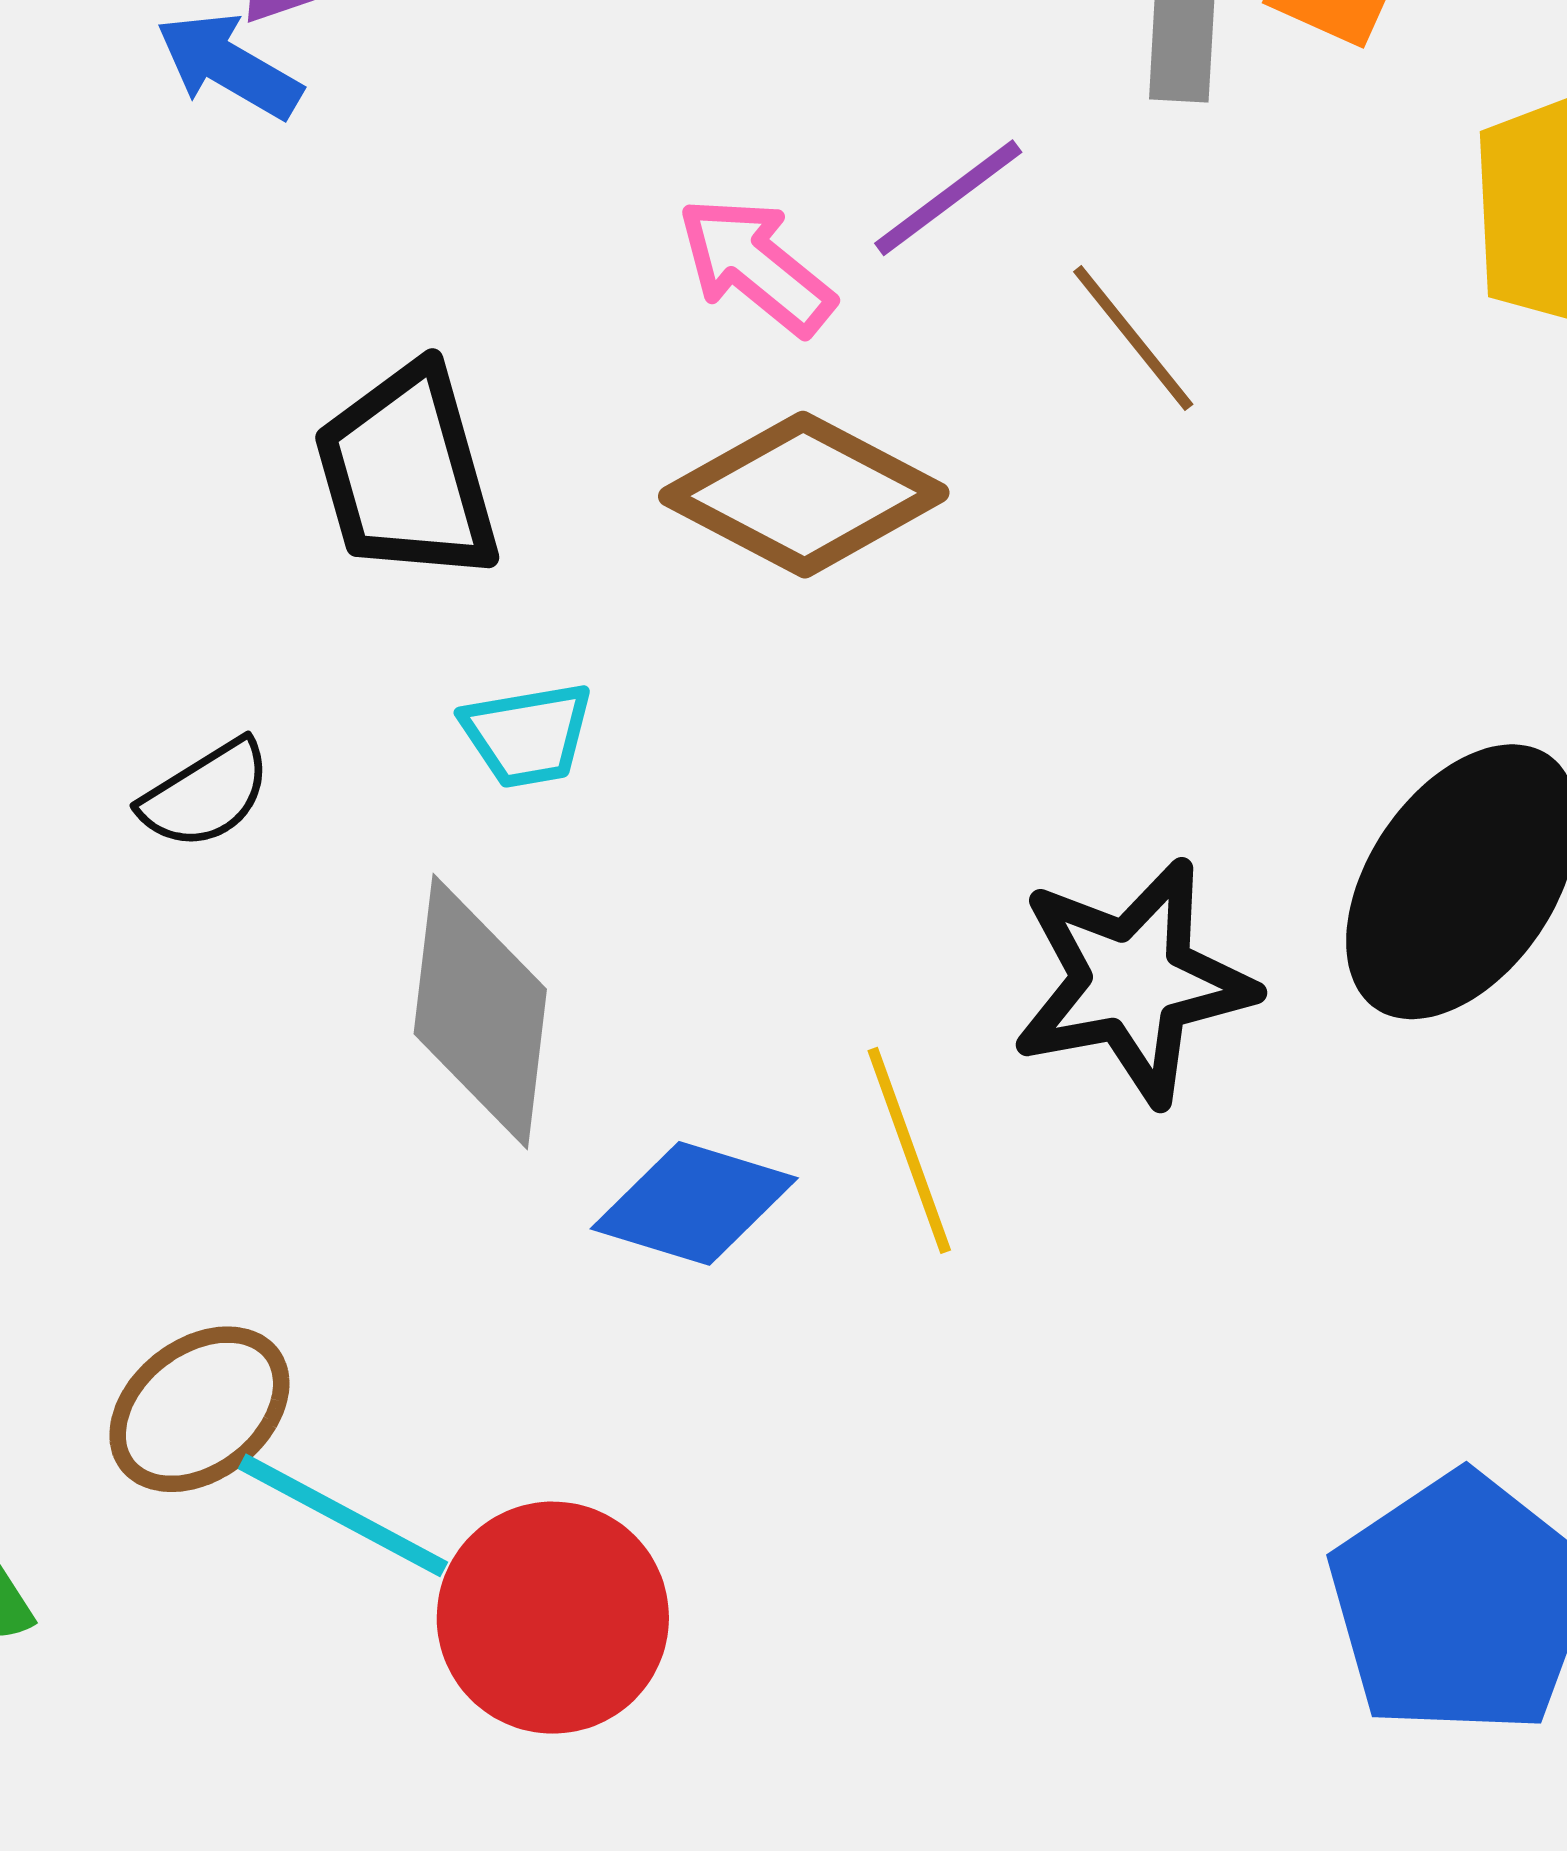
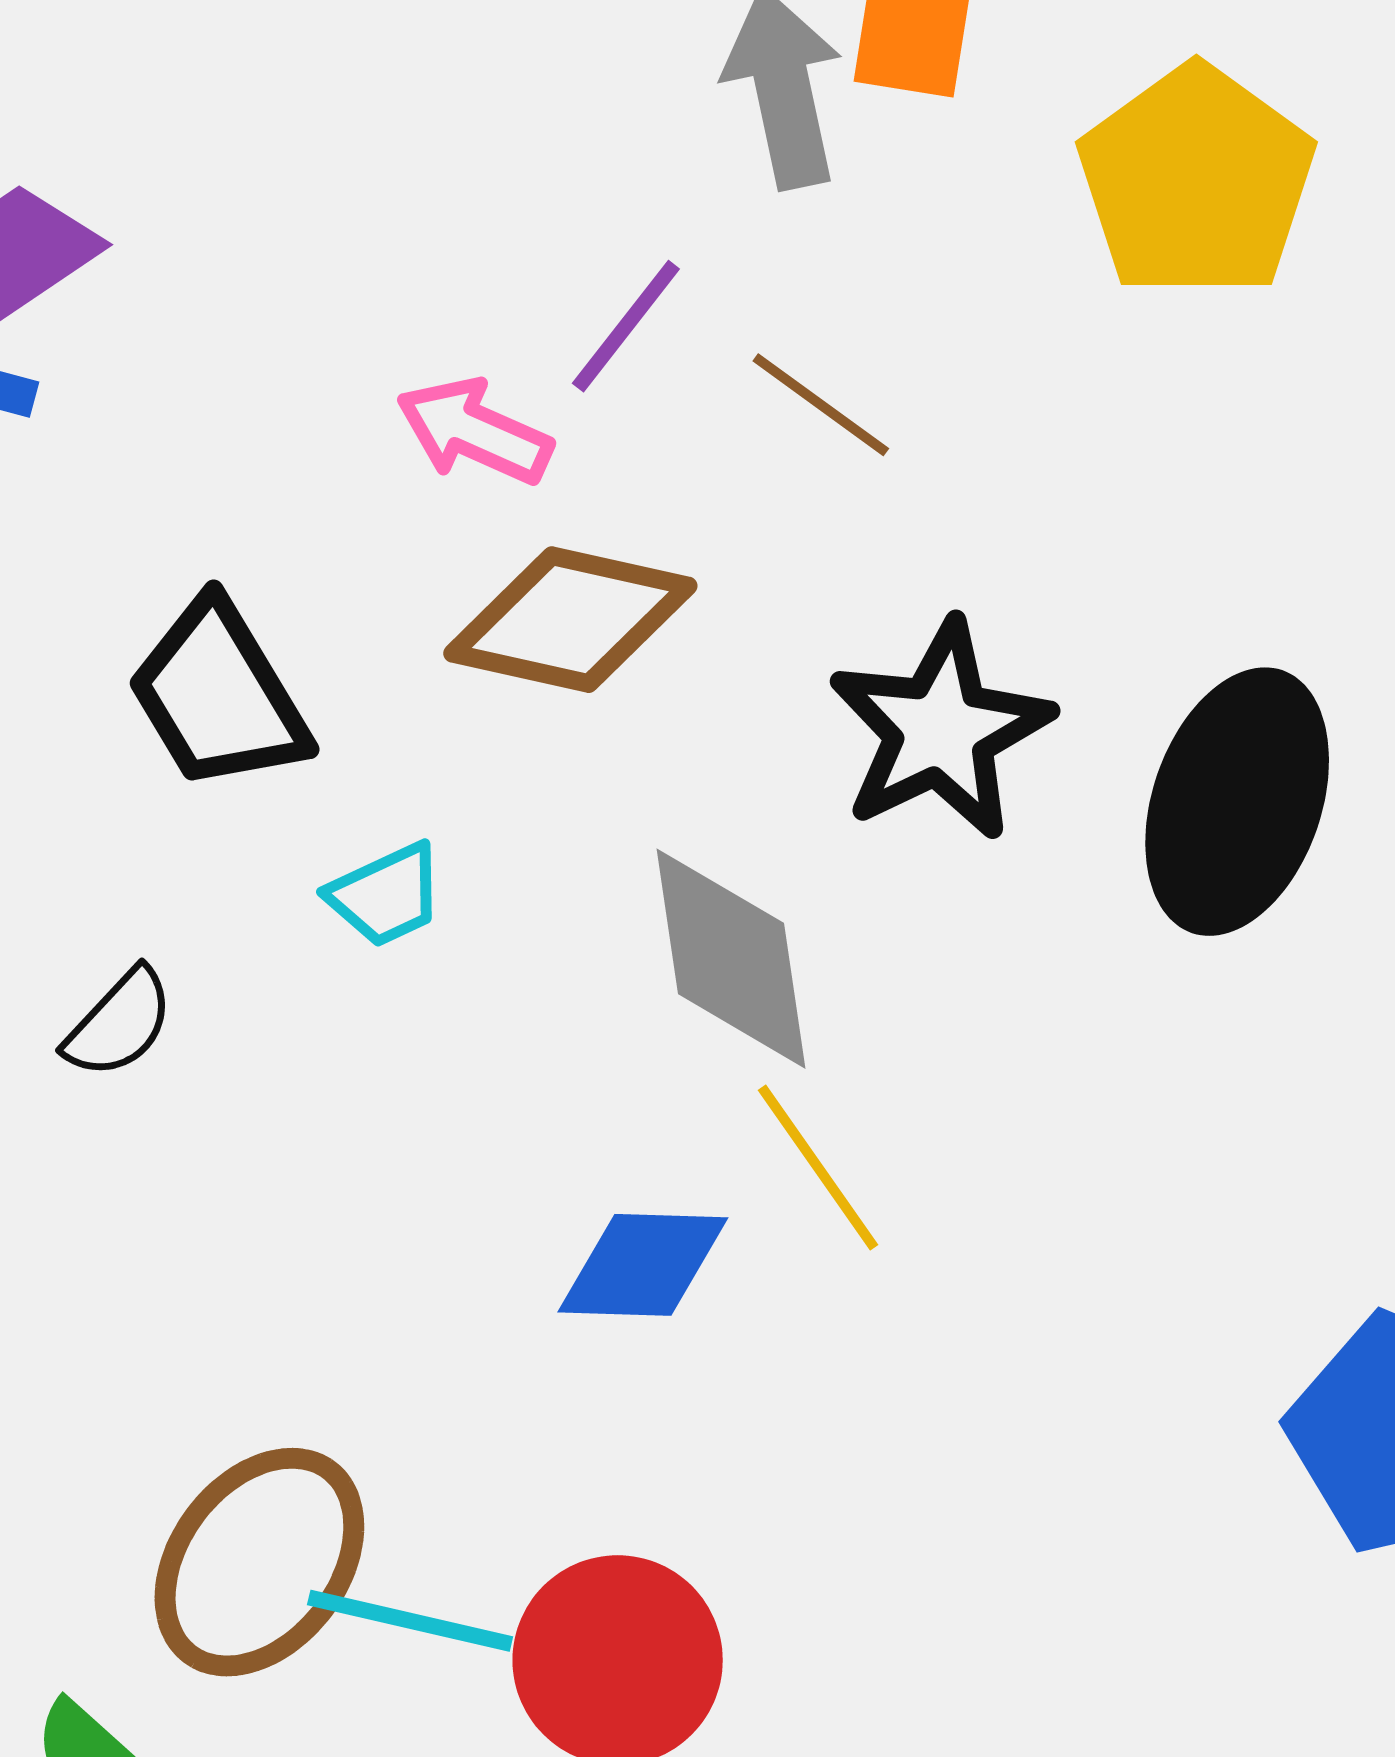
black star: (1133, 982) -> (940, 730), moved
gray diamond: (480, 1012) -> (731, 959), moved
brown ellipse: (199, 1409) -> (259, 1562), size x1.4

